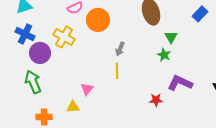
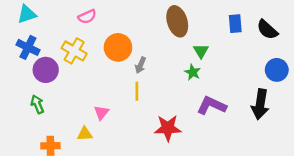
blue rectangle: (200, 14) -> (235, 24), turned -49
orange circle: (98, 20) -> (118, 47), moved
green arrow: (33, 82) -> (37, 104), size x0.7
red star: (156, 100) -> (168, 128), moved, size x1.6

